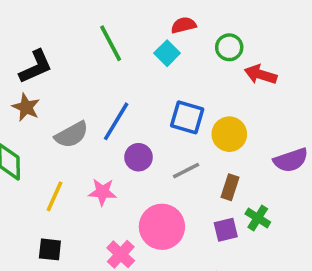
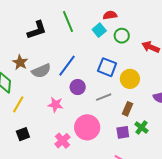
green circle: (229, 47) -> (122, 36), moved
black L-shape: (36, 67) -> (37, 30), moved
brown star: (26, 107) -> (20, 62), moved
yellow line: (54, 196) -> (18, 104), moved
black square: (50, 249) -> (23, 134), turned -32

